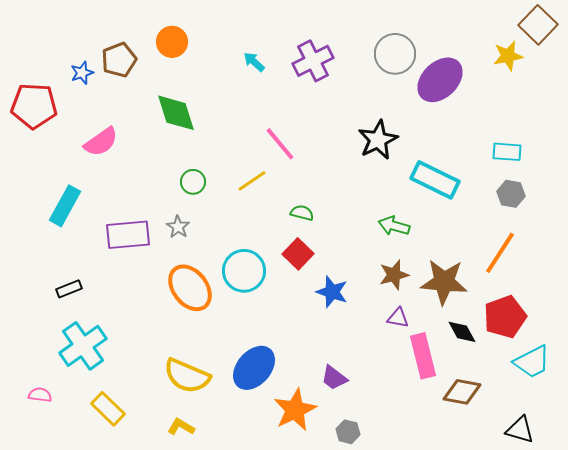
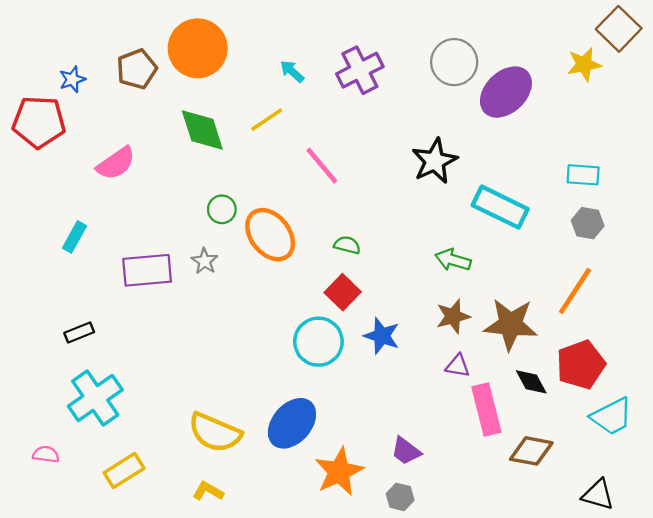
orange circle: (172, 42) -> (198, 48), size x1.6
blue star: (82, 73) -> (72, 79), moved
yellow line: (252, 181) -> (267, 120), moved
cyan rectangle: (65, 206) -> (75, 237), size x0.7
cyan circle: (244, 271) -> (318, 342), moved
orange ellipse: (190, 288) -> (270, 235), moved
purple trapezoid: (334, 378) -> (406, 451), moved
yellow rectangle: (108, 409) -> (124, 470), turned -76

